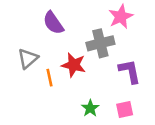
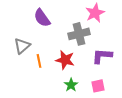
red star: (74, 65) -> (65, 60), moved
purple L-shape: (130, 71) -> (102, 56), turned -75

